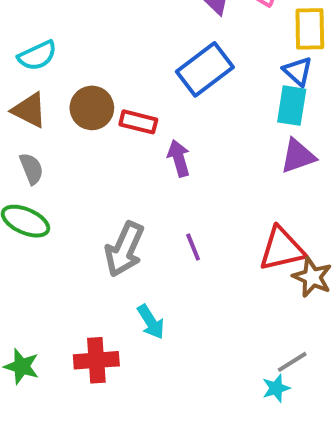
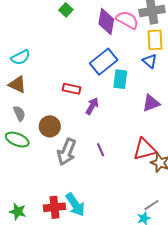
cyan rectangle: (292, 106) -> (120, 79), moved
brown circle: (92, 108) -> (50, 126), moved
purple arrow: (179, 158) -> (92, 106), turned 48
cyan arrow: (151, 322) -> (75, 205), moved, size x1.4

